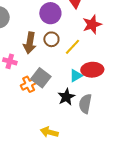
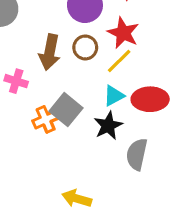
red star: (92, 24) -> (123, 33), moved, turned -30
cyan triangle: (76, 76) -> (114, 96), moved
black star: (66, 97) -> (108, 126), moved

